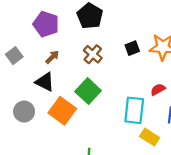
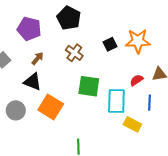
green square: (88, 91) -> (89, 86), moved, turned -30

